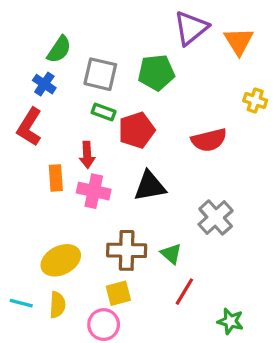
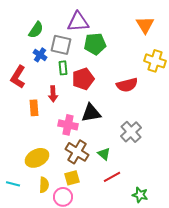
purple triangle: (191, 28) -> (78, 22), moved, turned 35
blue cross: (44, 84) -> (40, 55), moved
yellow cross: (255, 100) -> (155, 61), size x1.5
green rectangle: (104, 112) -> (63, 68), turned 64
pink cross: (94, 191) -> (68, 125), moved
brown cross: (127, 250) -> (77, 152), turned 30
red line: (184, 292) -> (112, 177), turned 30
yellow semicircle: (57, 305) -> (44, 185), moved

